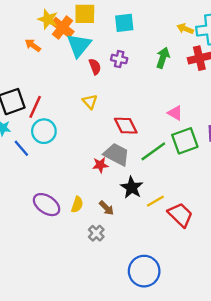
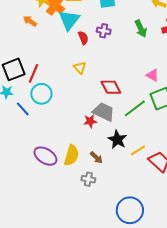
green arrow: (163, 58) -> (141, 29), turned 138
yellow semicircle: (77, 205) -> (71, 155), size x1.5
gray cross: (96, 233) -> (88, 179), turned -32

